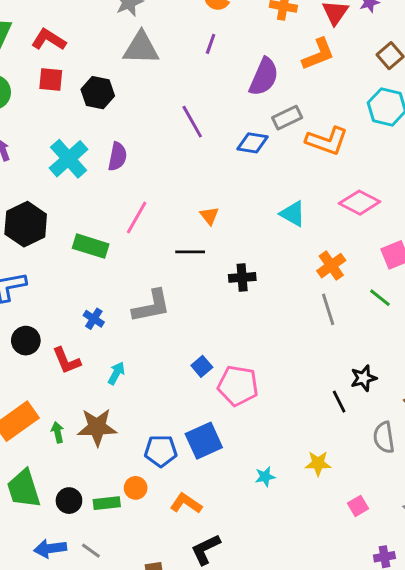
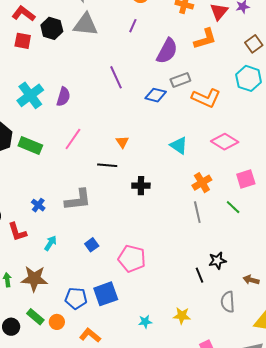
black hexagon: (98, 93) -> (52, 28), moved
green rectangle: (91, 246) -> (30, 146), moved
blue square: (202, 366) -> (92, 245), moved
green rectangle: (107, 503) -> (35, 317), moved, turned 42

